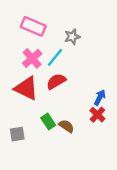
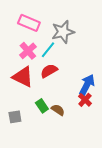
gray star: (72, 37) -> (63, 32), size x1.6
blue arrow: (100, 97) -> (87, 85), size x1.5

